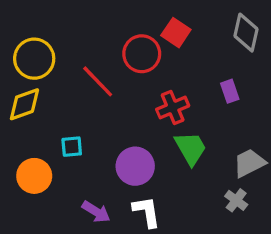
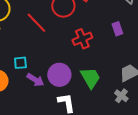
green trapezoid: (191, 148) -> (90, 78), moved
purple arrow: (96, 212) -> (35, 80), moved

